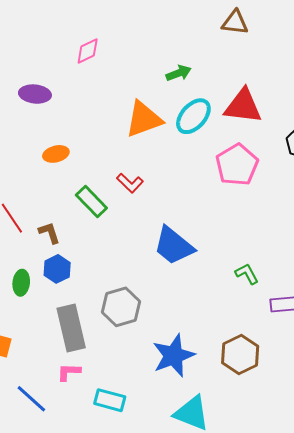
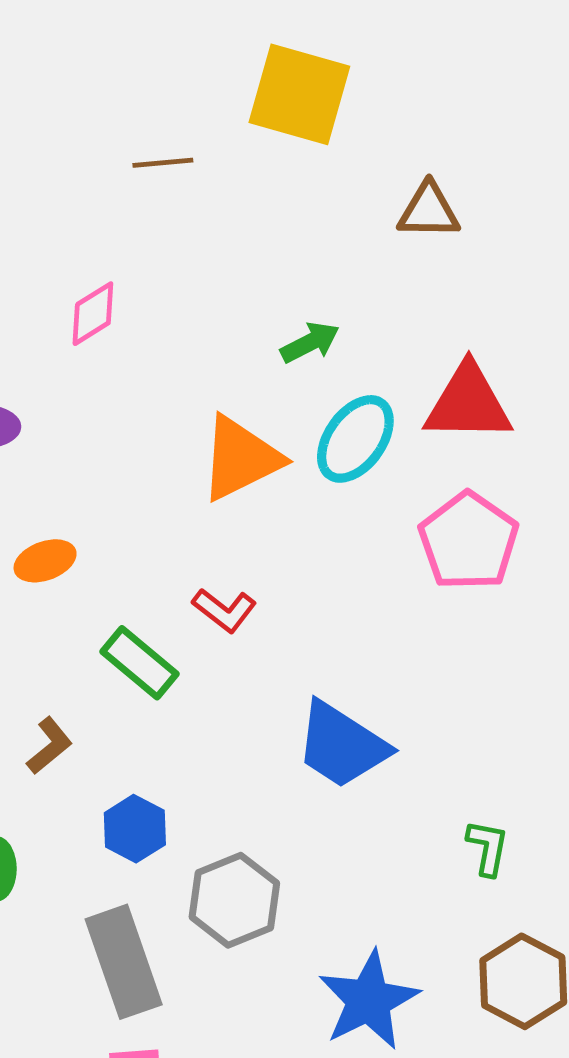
brown L-shape: (49, 233) -> (49, 746), turned 75
blue hexagon: (57, 269) -> (135, 829), moved
green L-shape: (247, 274) -> (488, 848), moved, turned 45

